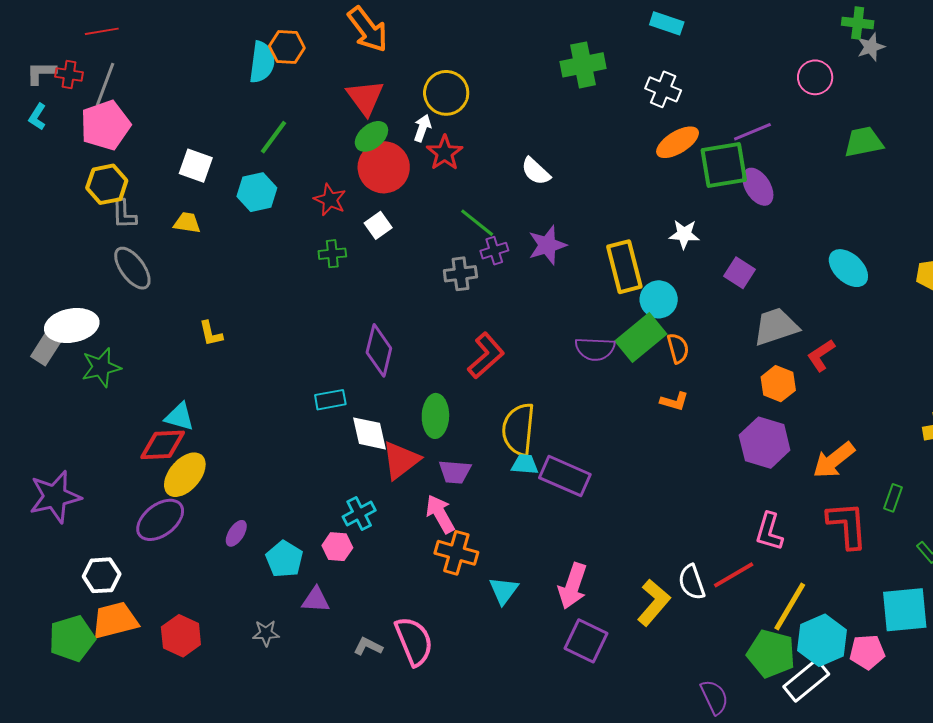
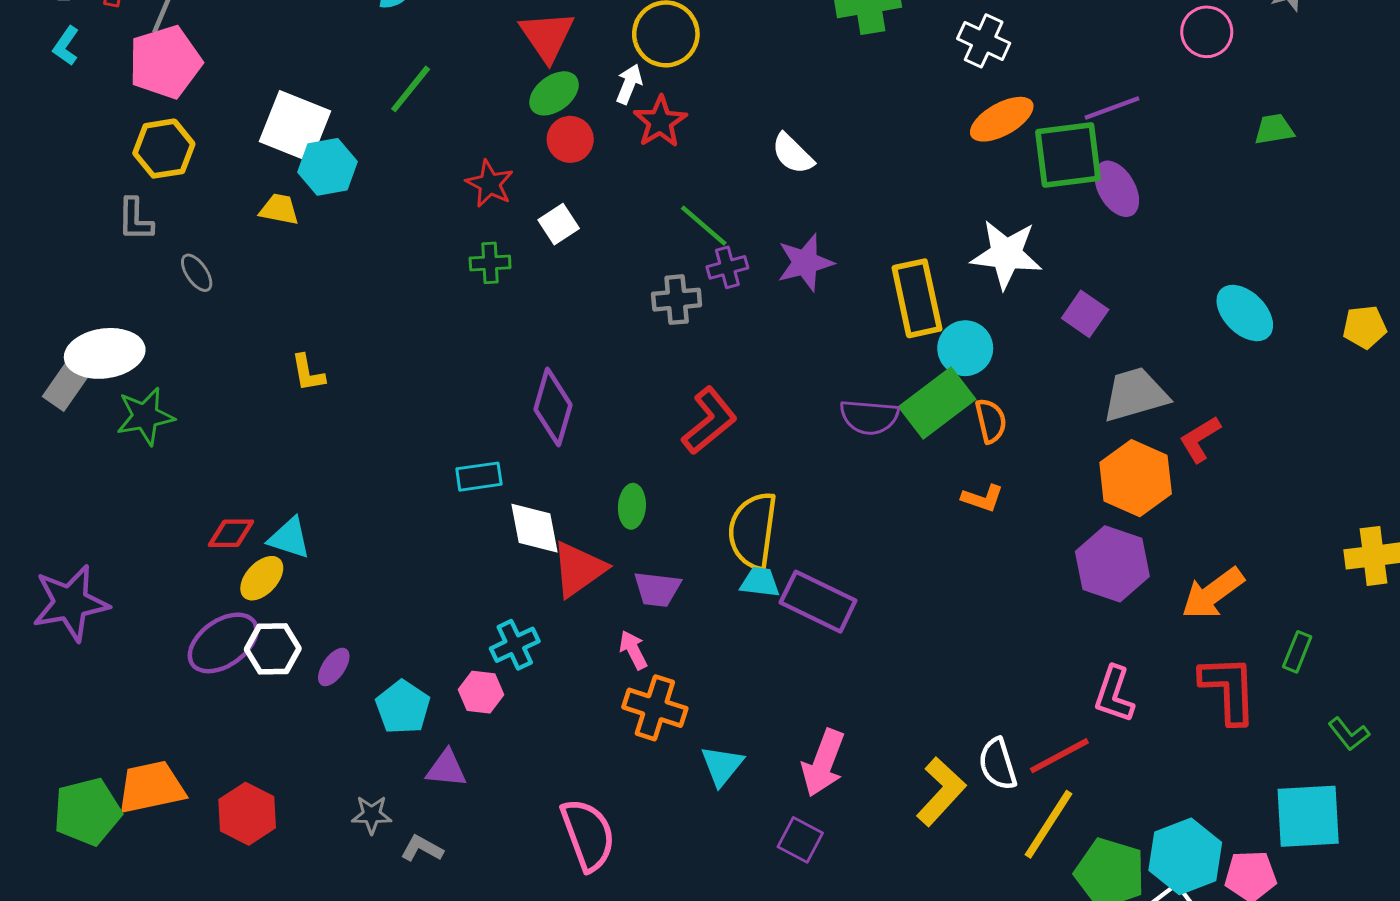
green trapezoid: (864, 142) -> (1274, 129), size x0.7
white square: (196, 166) -> (295, 126), size x1.4
red circle: (384, 167) -> (570, 139), size x0.6
cyan hexagon: (257, 192) -> (327, 167), moved
gray L-shape: (124, 214) -> (135, 220), moved
white star: (684, 234) -> (1006, 254), size x1.6
gray ellipse: (132, 268) -> (197, 273), size x0.6
orange hexagon: (778, 384) -> (1136, 478), size x1.4
green ellipse: (435, 416) -> (632, 506), size x0.7
cyan triangle: (179, 417) -> (289, 538), moved
red diamond: (163, 445) -> (231, 533), size x0.7
yellow ellipse: (185, 475) -> (262, 578), size x0.7
pink arrow: (440, 514) -> (633, 650), size x0.7
white hexagon: (102, 575) -> (273, 649), moved
yellow line: (790, 606) -> (1048, 824), moved
purple square: (586, 641) -> (800, 840), moved, size x0.7
gray L-shape: (368, 646) -> (422, 849), moved

